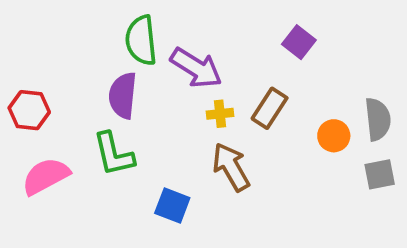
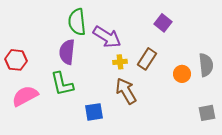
gray square: (380, 174) -> (207, 113), moved
blue square: (172, 206) -> (94, 112), turned -30

